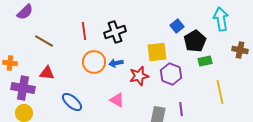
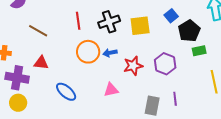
yellow square: (157, 52) -> (140, 26), moved
pink triangle: (117, 100) -> (111, 90), turned -42

